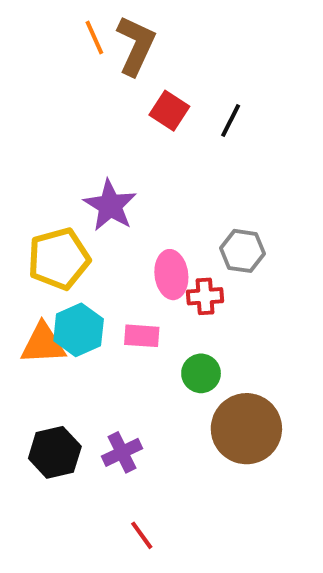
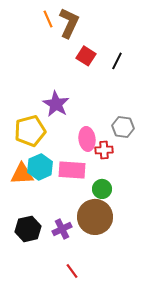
pink rectangle: (142, 336) -> (72, 170), size x1.5
brown circle: (246, 429) -> (95, 217), moved

